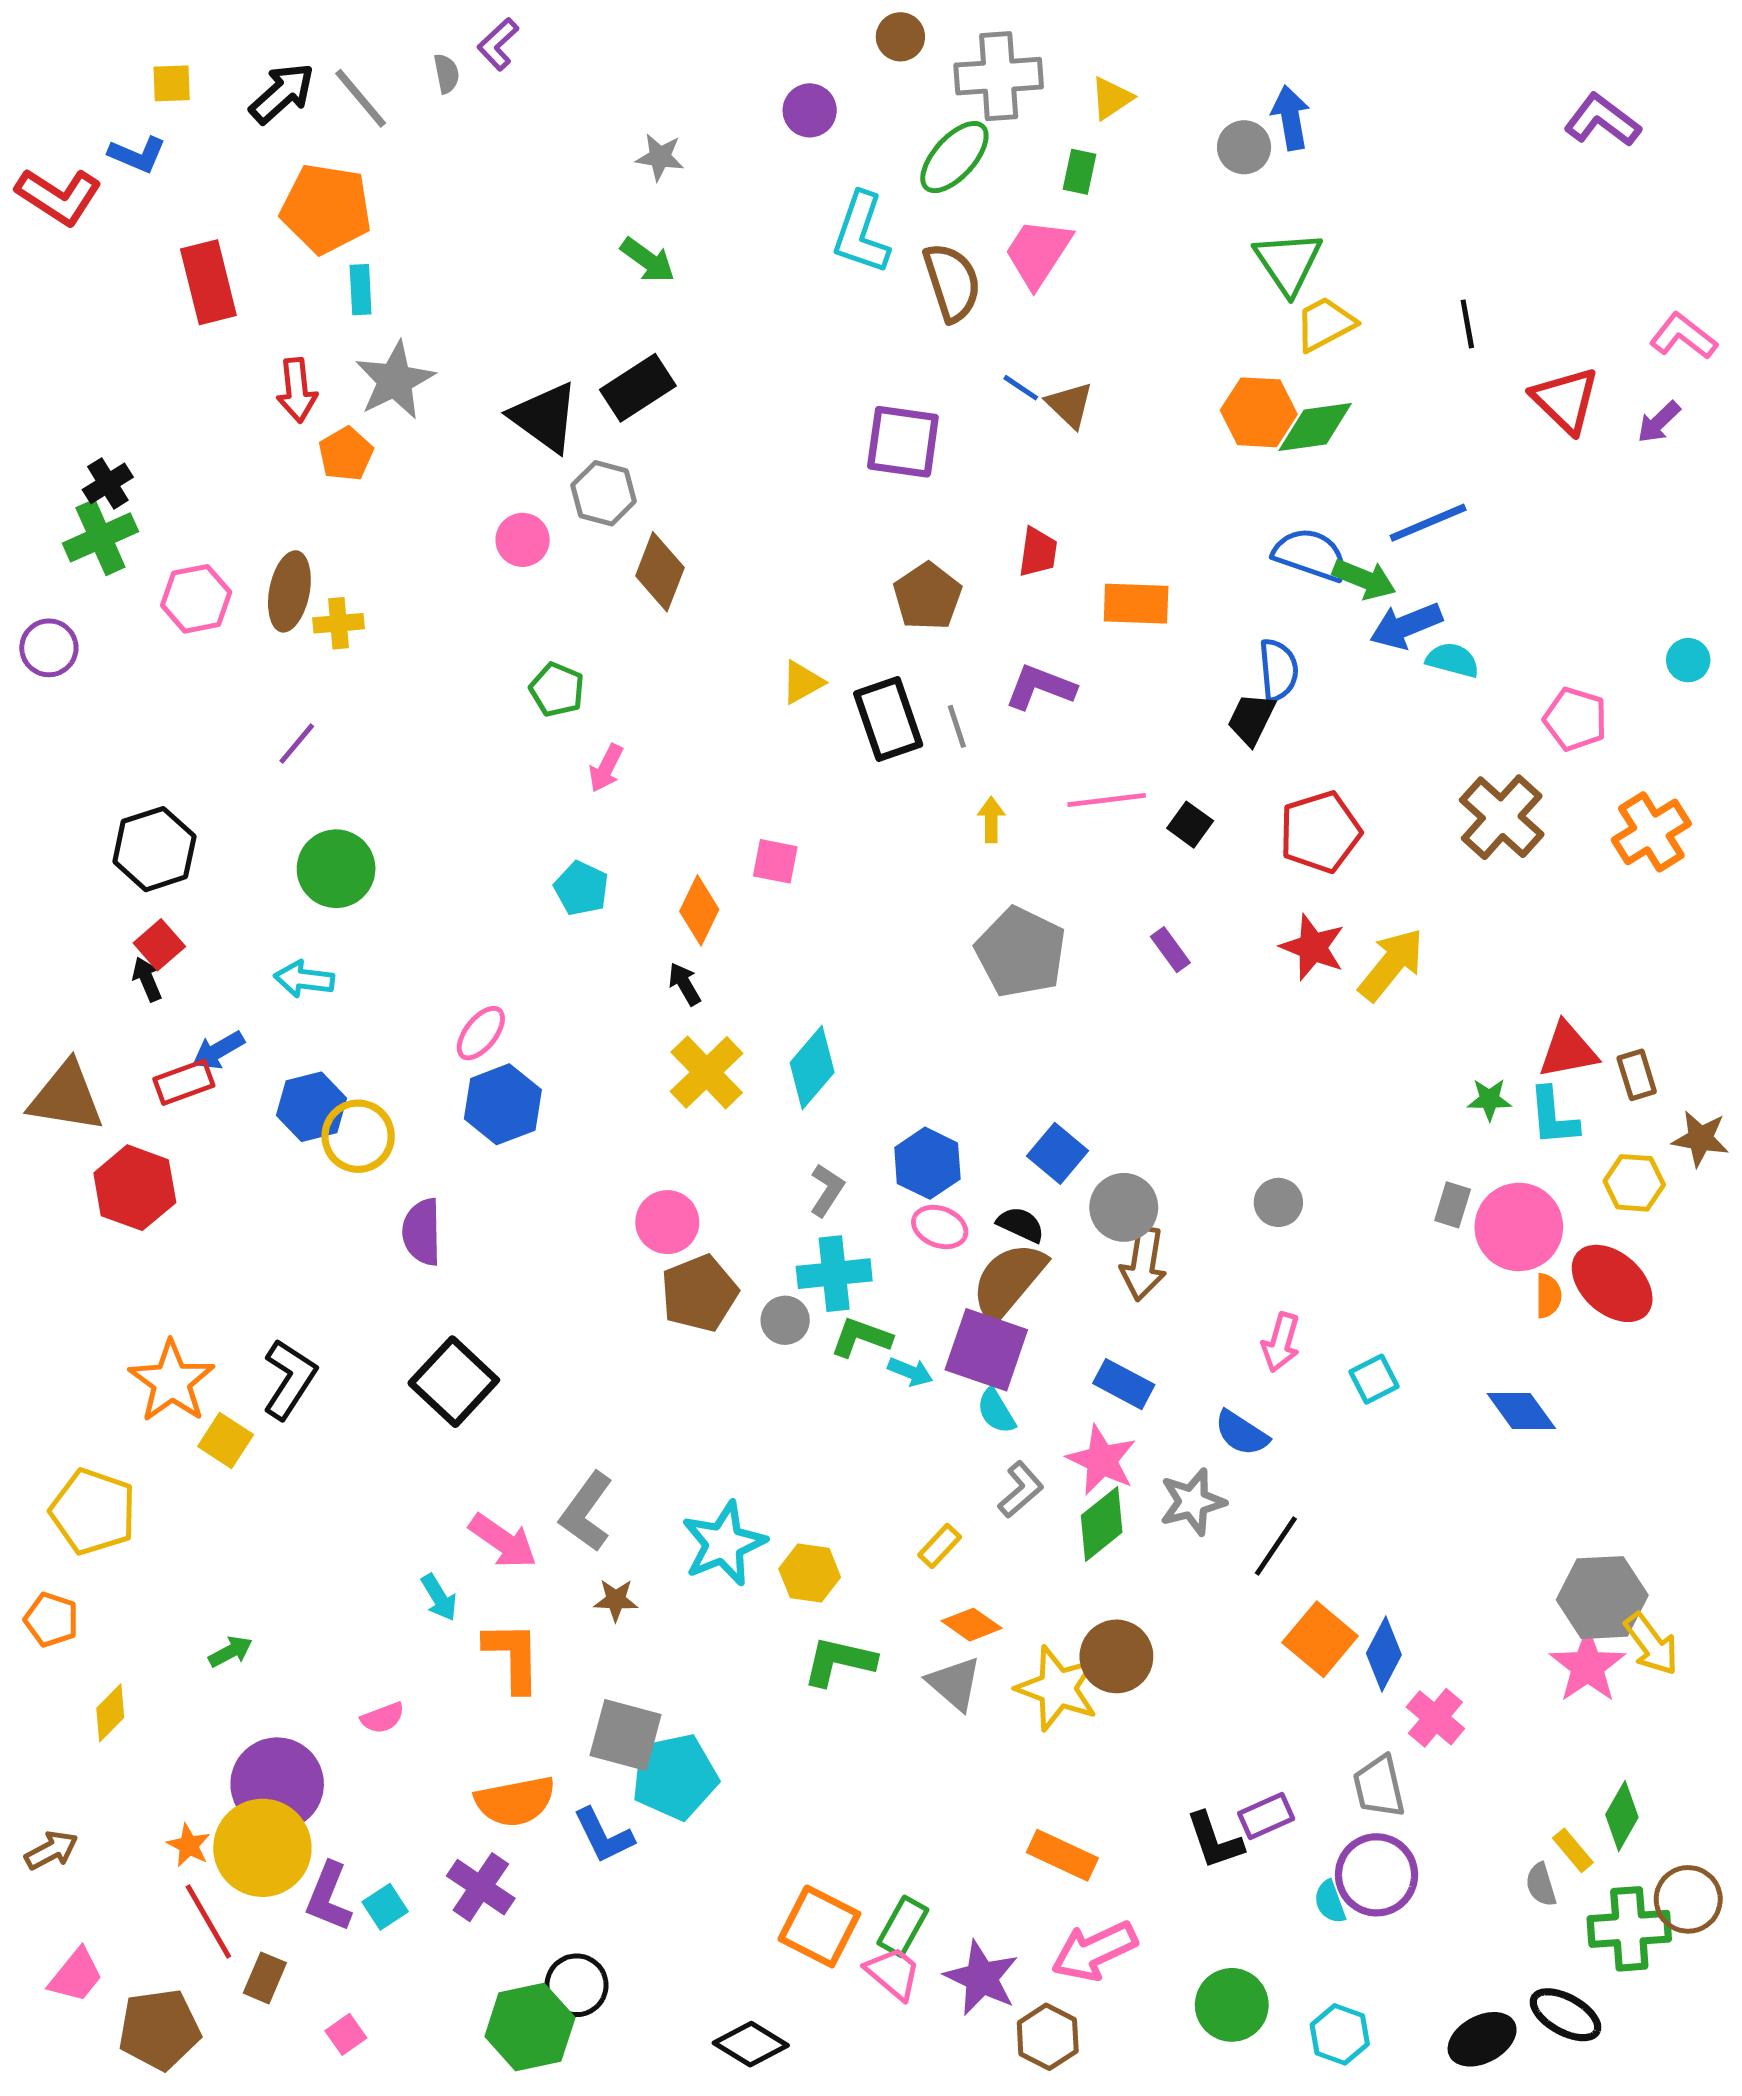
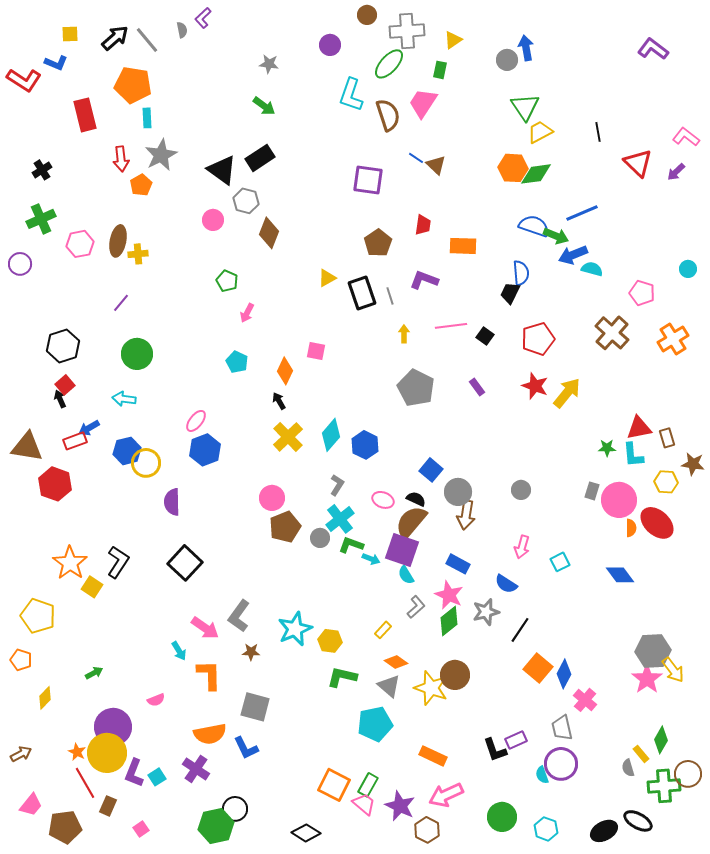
black cross: (108, 483) -> (42, 170), moved
blue hexagon: (927, 1163) -> (365, 445), moved
cyan cross: (834, 1274) -> (340, 519), turned -32
cyan pentagon: (675, 1777) -> (375, 724), moved

